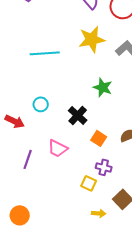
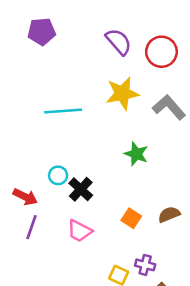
black cross: (78, 115) -> (81, 189), moved
purple line: (28, 159) -> (32, 227), moved
purple cross: (104, 167) -> (145, 265), moved

